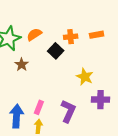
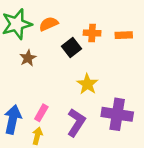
yellow star: (85, 77) -> (87, 84), moved
purple cross: (101, 100) -> (117, 114), size x1.4

